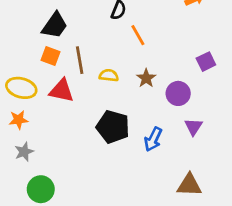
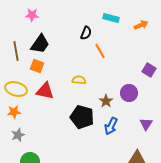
brown line: (80, 60) -> (16, 51), moved
purple square: (206, 62) -> (149, 70), turned -32
brown star: (146, 78) -> (106, 101), moved
purple triangle: (193, 127) -> (146, 124), moved

